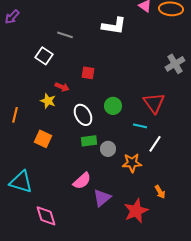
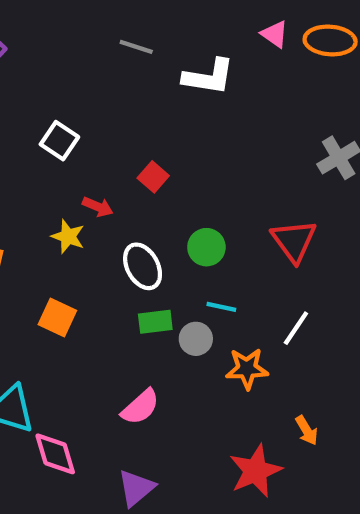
gray line: (65, 35) -> (136, 47), moved
red square: (88, 73) -> (153, 177), turned 32
cyan line: (140, 126) -> (221, 307), moved
purple triangle: (102, 198) -> (136, 488), moved
pink diamond: (46, 216) -> (55, 454), moved

